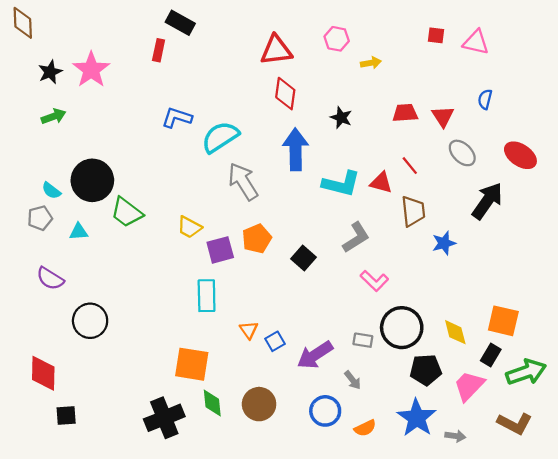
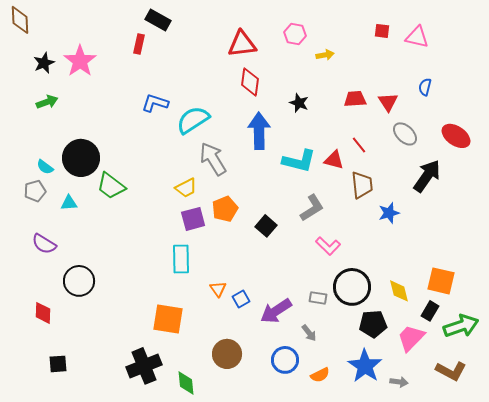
yellow trapezoid: (189, 227) -> (186, 188), moved, turned -55
red diamond: (43, 373) -> (43, 313), moved, size x0.7
green diamond: (212, 403) -> (186, 383), moved

